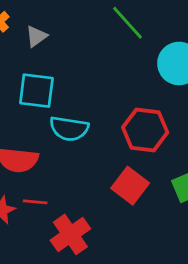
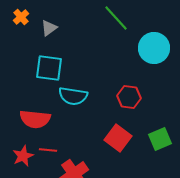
red hexagon: (145, 130) -> (129, 97), size x0.7

